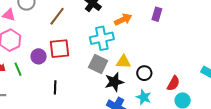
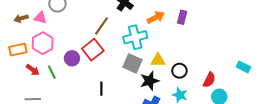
purple rectangle: (157, 14) -> (182, 17), moved
brown line: (57, 16) -> (102, 26), moved
red square: (59, 49) -> (93, 50), turned -30
black line: (55, 87) -> (101, 89), moved

